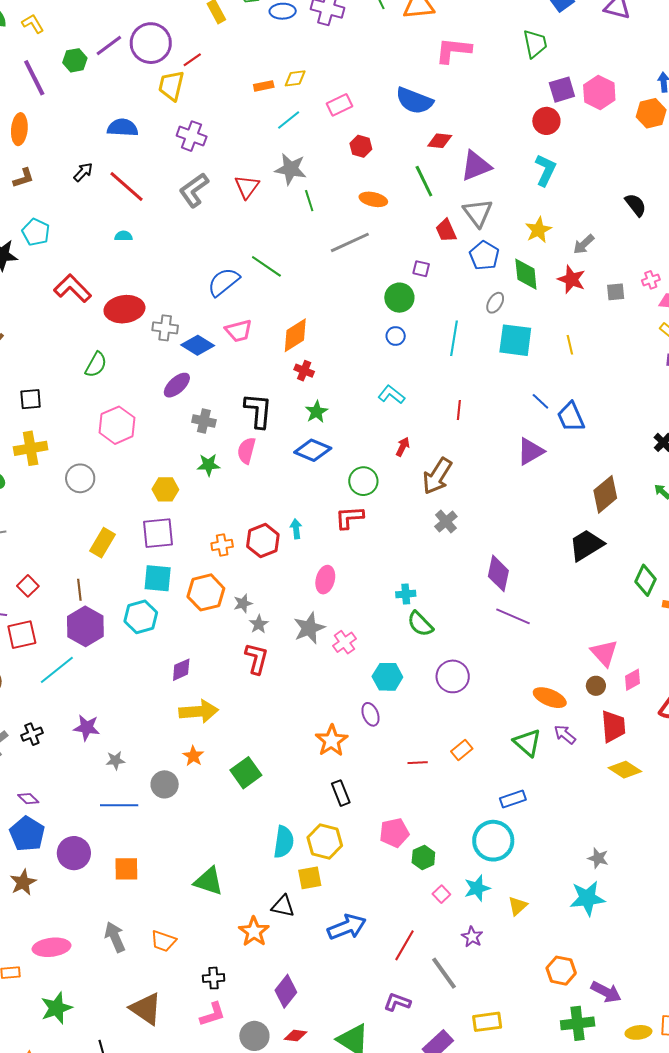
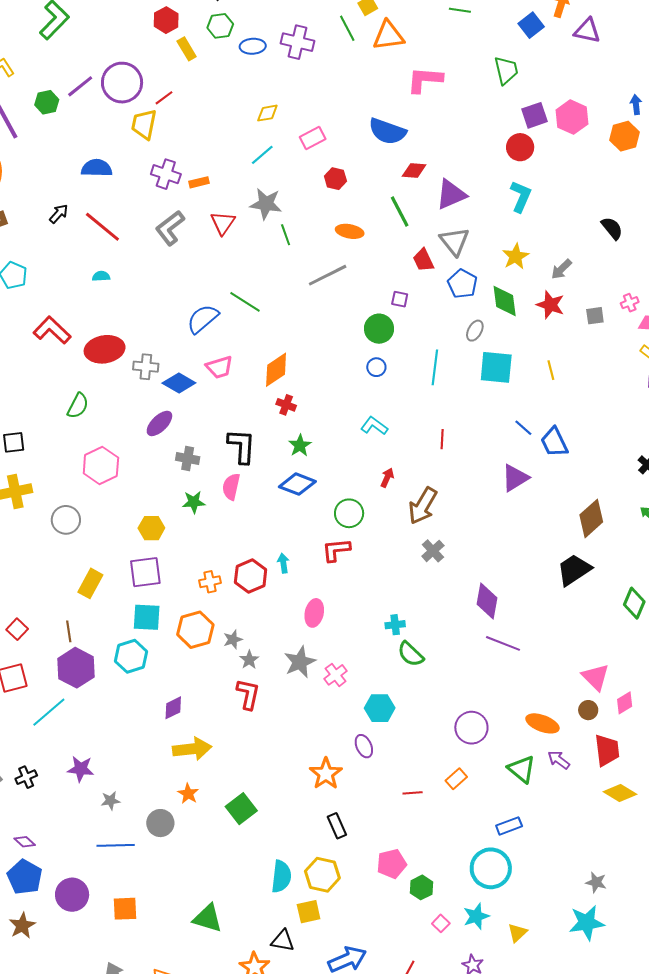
orange rectangle: (264, 86) -> (199, 182), moved
purple circle: (453, 676) -> (471, 728), moved

